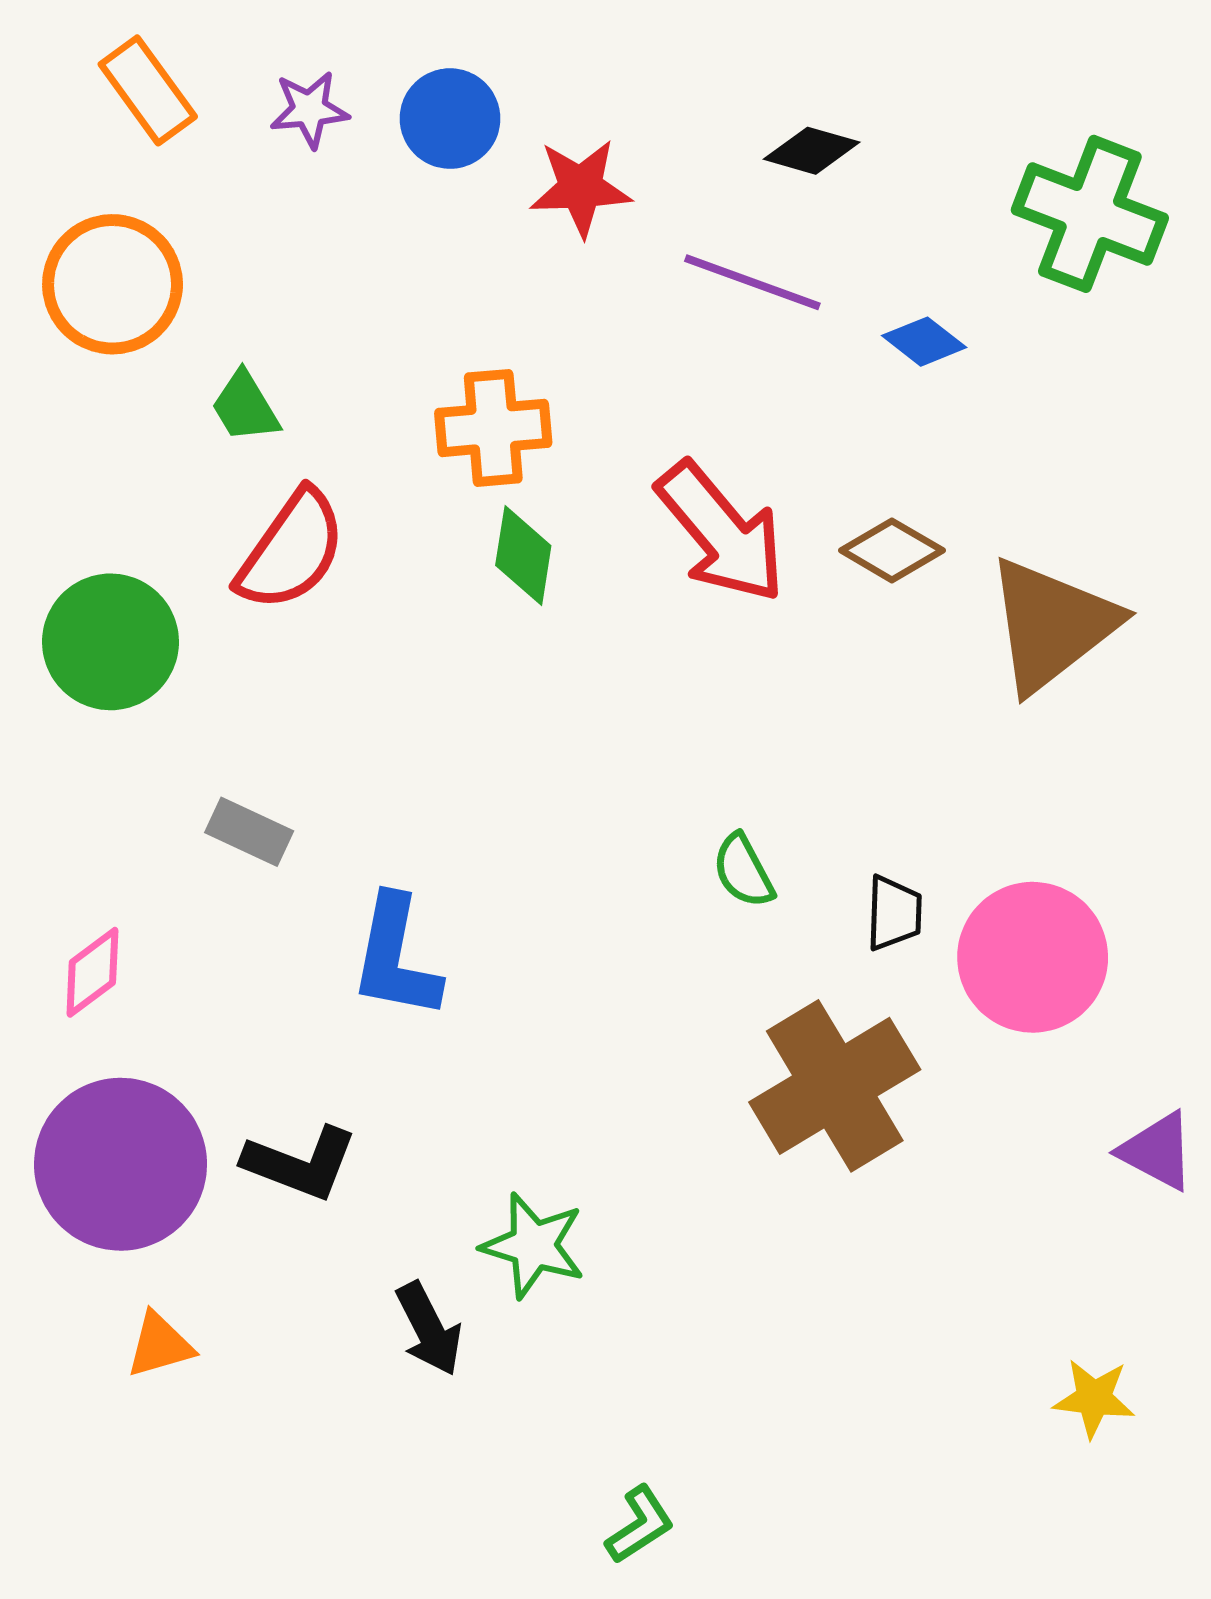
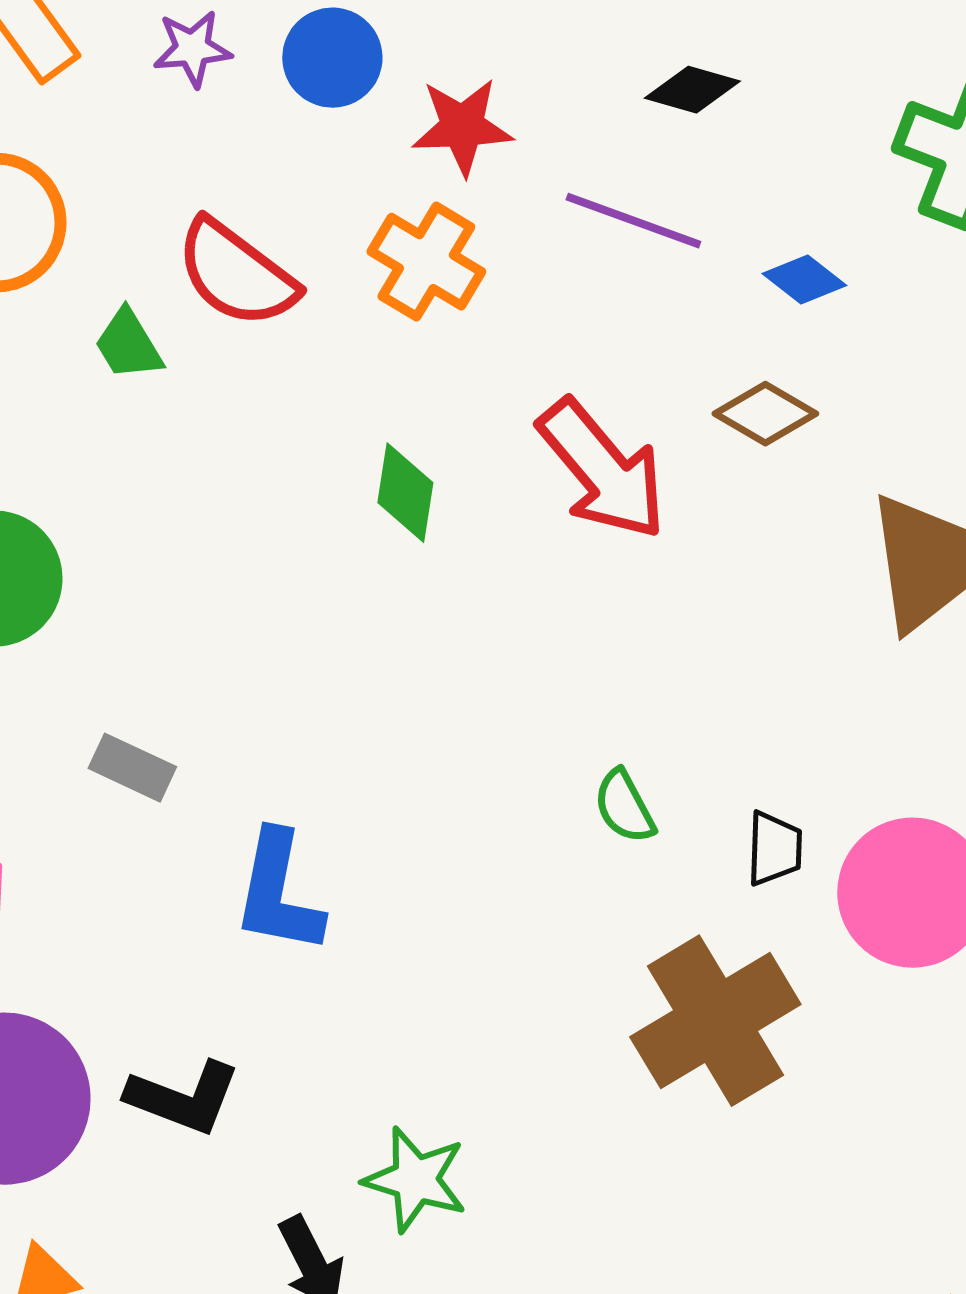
orange cross: (493, 428) -> (426, 262), moved, turned 36
red semicircle: (291, 550) -> (236, 274), moved, turned 92
brown diamond: (892, 550) -> (765, 414), moved

